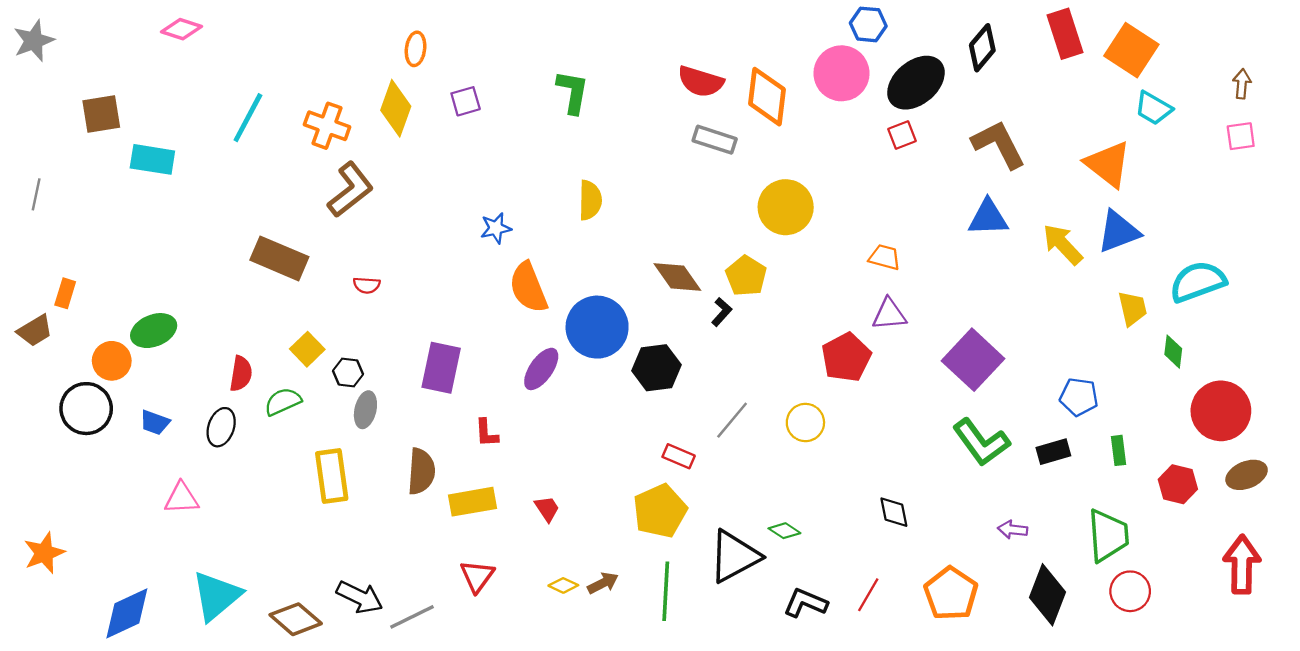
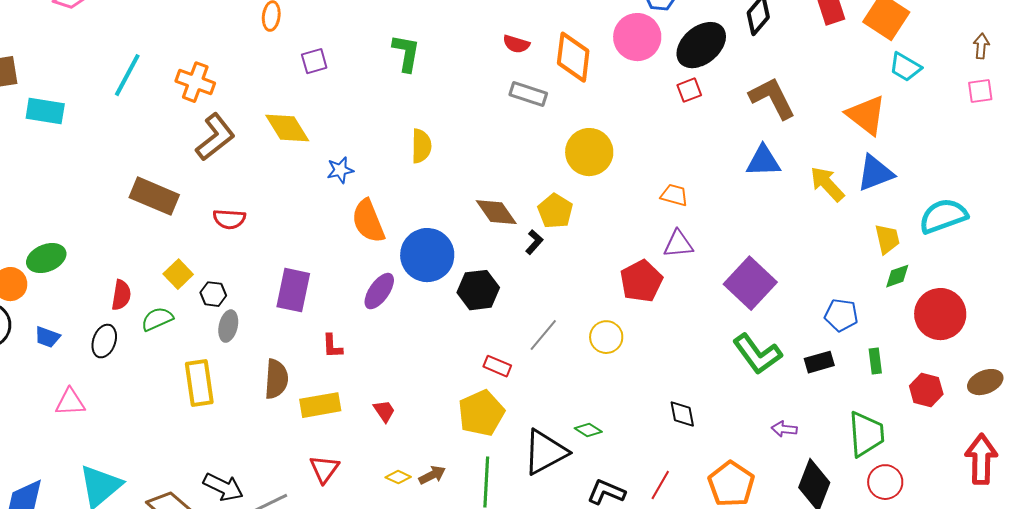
red semicircle: (701, 81) -> (516, 44), size x0.7
yellow diamond: (396, 108) -> (287, 128), moved, turned -51
red semicircle: (367, 285) -> (229, 219), size x1.4
green diamond: (1173, 352) -> (897, 276), moved, turned 64
red circle: (1221, 411) -> (940, 314), moved

